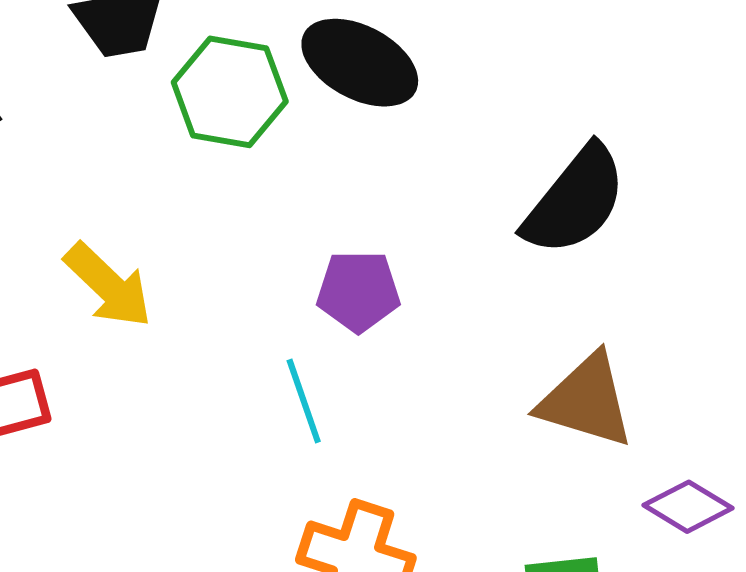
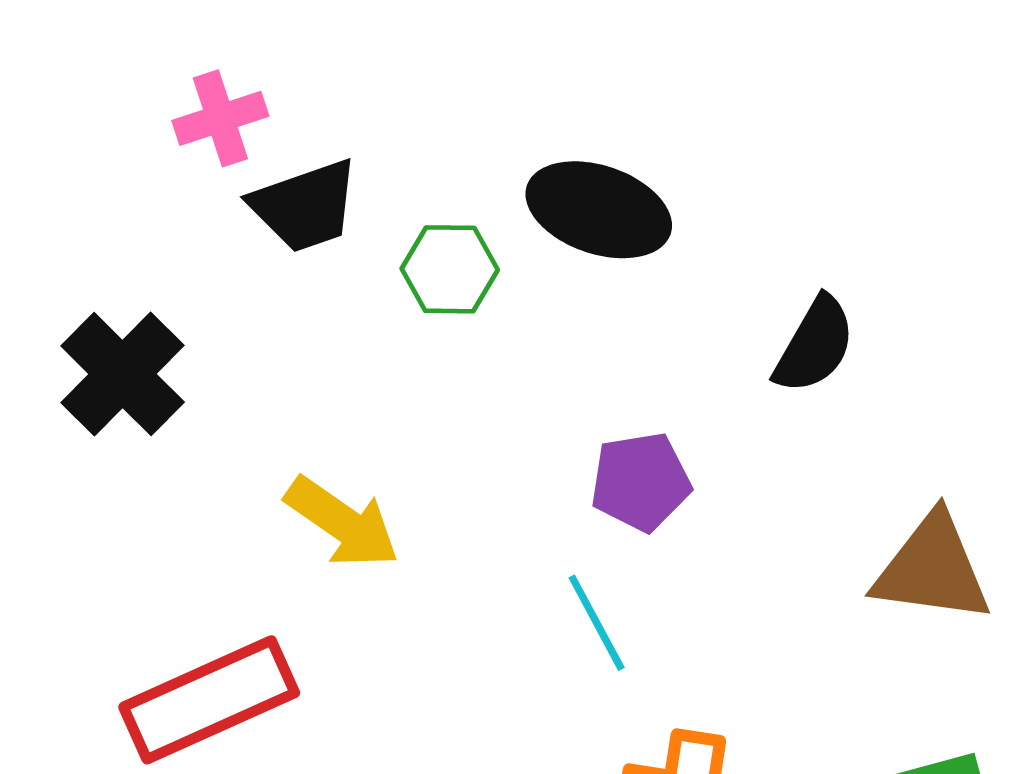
green hexagon: (230, 92) -> (450, 269), size x0.7
black semicircle: (575, 201) -> (815, 345), moved, size x0.7

